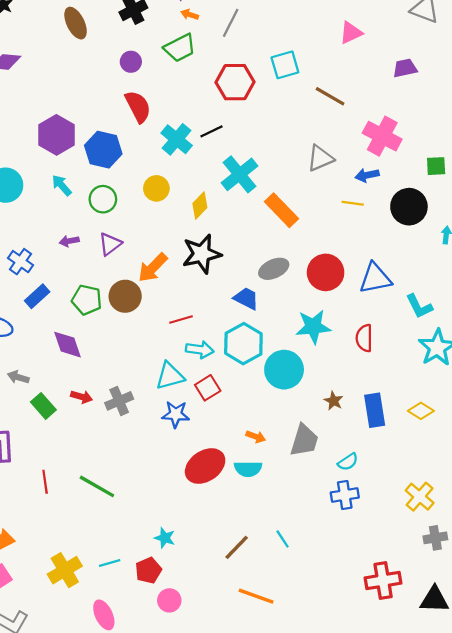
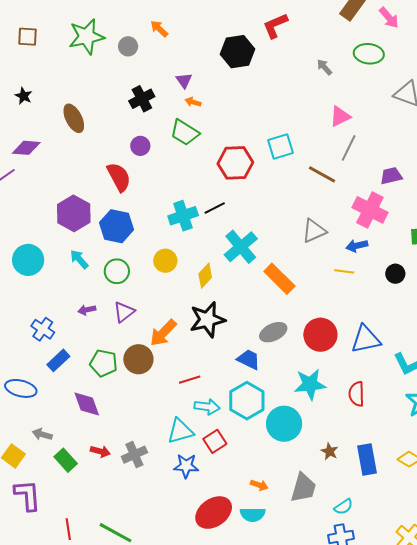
brown ellipse: (76, 23) -> (74, 118), moved
gray line: (231, 23) -> (349, 148), moved
green trapezoid: (180, 48) -> (185, 133), turned 60
purple trapezoid: (405, 68) -> (391, 176), moved
red semicircle: (138, 107) -> (119, 177), moved
cyan cross: (177, 139) -> (183, 216), turned 32
black circle: (409, 207) -> (395, 274), size x0.6

